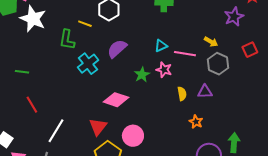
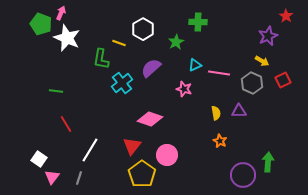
yellow arrow: (211, 42) -> (262, 61), moved
red square: (250, 50) -> (283, 80), moved
pink star: (164, 70) -> (184, 89), moved
green star: (142, 75) -> (176, 42), moved
orange star: (196, 122) -> (220, 141), moved

